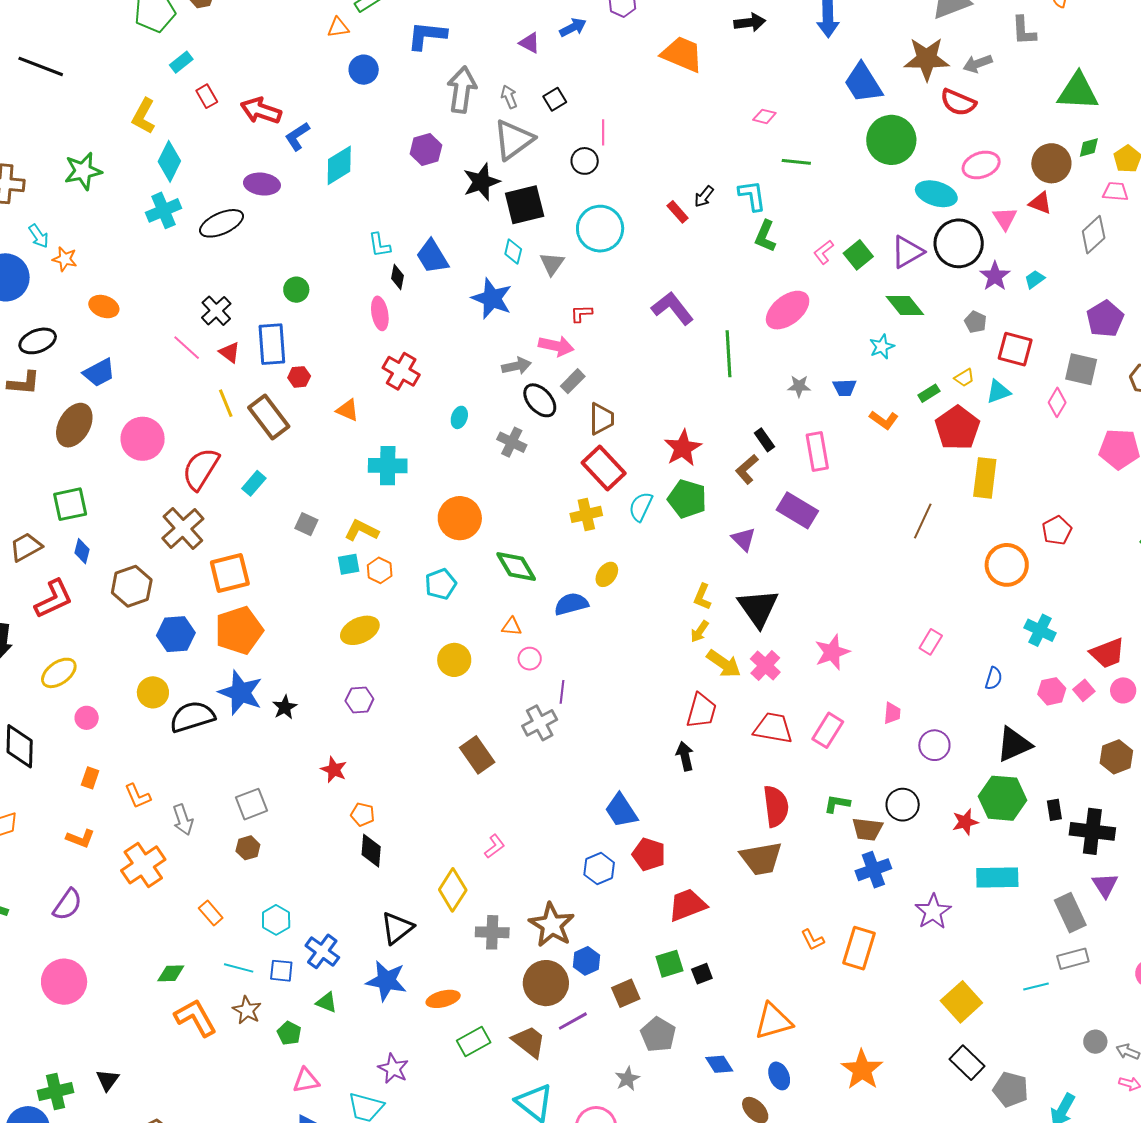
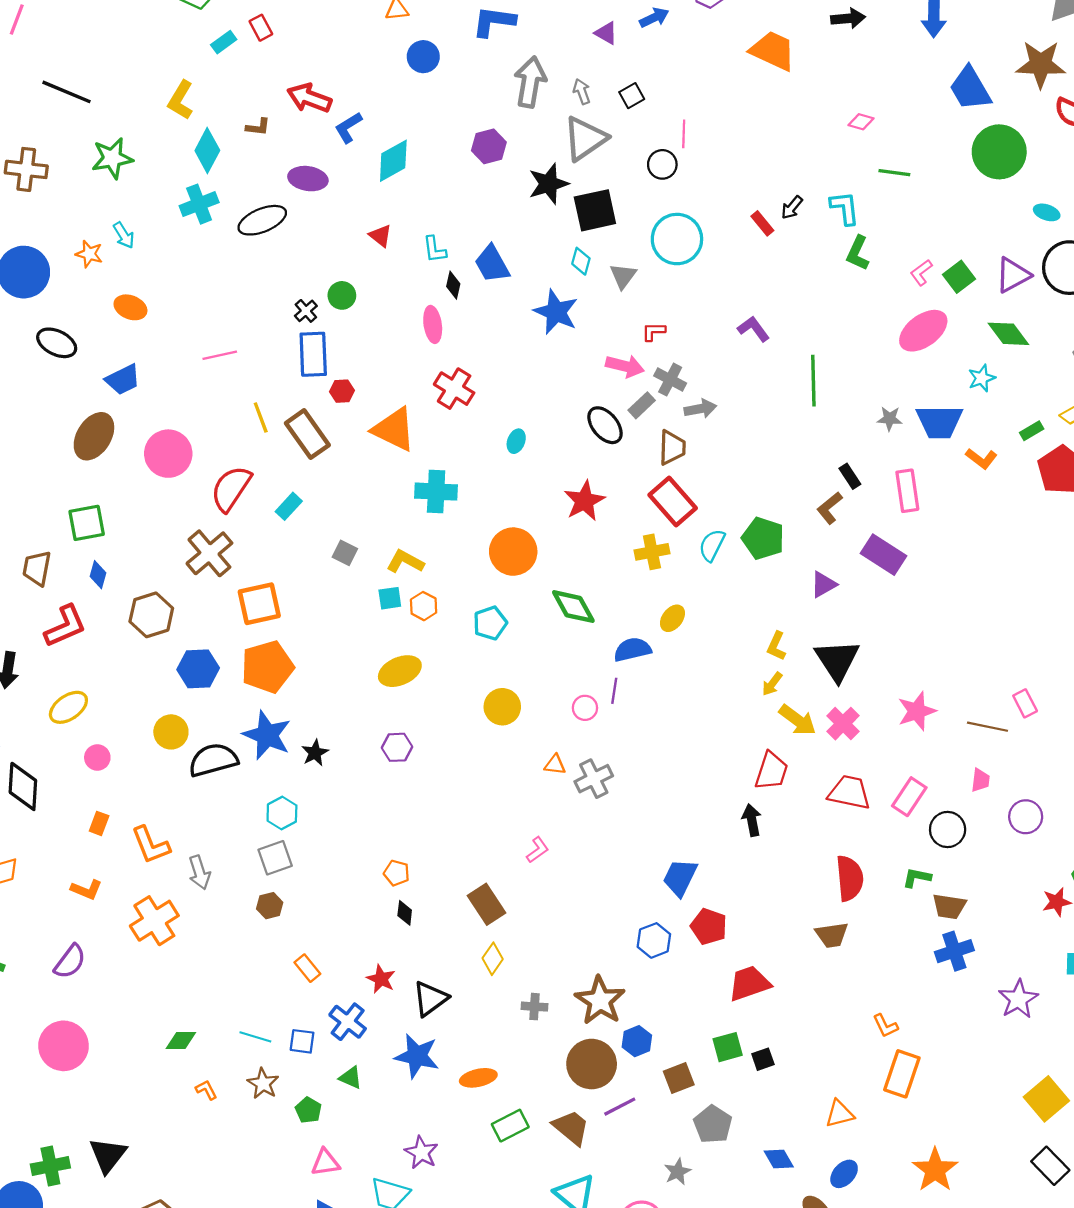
black line: (41, 66) -> (66, 92), moved
red rectangle: (207, 96) -> (261, 28), moved
cyan ellipse: (936, 194) -> (1047, 212), size x0.6
cyan arrow: (39, 236) -> (124, 235), moved
purple L-shape: (672, 308) -> (754, 329), size x0.7
pink ellipse: (788, 310) -> (923, 331), moved
black cross: (216, 311) -> (306, 311), moved, size x0.7
black ellipse: (38, 341) -> (57, 343), turned 45
pink line: (187, 348) -> (220, 355), turned -56
red triangle: (230, 352) -> (380, 236), moved
gray arrow: (516, 366) -> (700, 409), moved
brown L-shape: (24, 383) -> (258, 127), moved, size x0.7
blue trapezoid: (845, 388) -> (939, 422), size x1.8
orange triangle: (348, 410) -> (394, 429), size x1.8
gray cross: (512, 442) -> (670, 380), moved
red star: (683, 448) -> (584, 501), moved
brown line: (923, 521) -> (988, 727), moved, turned 75
purple triangle: (744, 539) -> (823, 584), turned 44
brown trapezoid: (26, 547) -> (37, 568), turned -52
orange triangle: (512, 627) -> (555, 765), moved
pink rectangle: (931, 642) -> (1025, 703), turned -60
purple line: (562, 692) -> (614, 691), moved
brown rectangle: (477, 755) -> (486, 904), moved
red star: (334, 770) -> (381, 979), moved
orange L-shape: (138, 796) -> (151, 845), size x1.4
black circle: (903, 805) -> (948, 830), moved
blue trapezoid: (621, 810) -> (680, 877), turned 57
pink L-shape: (495, 846) -> (538, 850), moved
black diamond: (371, 851) -> (405, 913), size x0.7
brown trapezoid: (761, 859) -> (832, 935), size x0.7
yellow diamond: (453, 890) -> (493, 959), size x0.7
orange rectangle: (211, 913) -> (307, 968), moved
cyan hexagon: (276, 920) -> (282, 813), moved
gray cross: (492, 932) -> (534, 1007), size x0.7
orange rectangle: (859, 948) -> (902, 1074), moved
orange L-shape: (195, 1018) -> (206, 1090), size x0.5
orange triangle: (773, 1021) -> (840, 1114), size x0.7
blue ellipse: (779, 1076) -> (844, 1174), turned 64
black triangle: (108, 1080) -> (108, 1155), size x1.5

